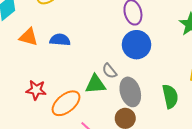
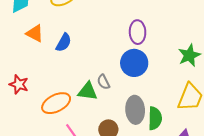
blue semicircle: (60, 40) -> (64, 43), turned 102
red star: (36, 90) -> (19, 84), moved
gray ellipse: (130, 92) -> (135, 110), moved

